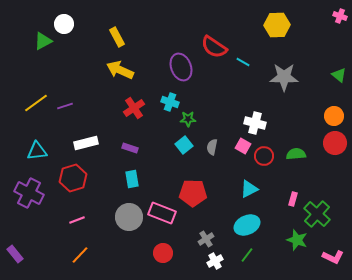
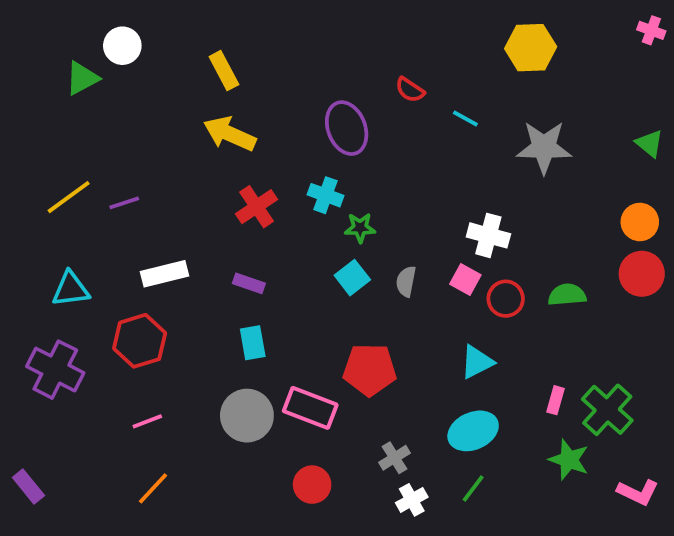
red semicircle: (214, 47) -> (410, 90), size x0.6
pink rectangle: (293, 199) -> (555, 400), moved

